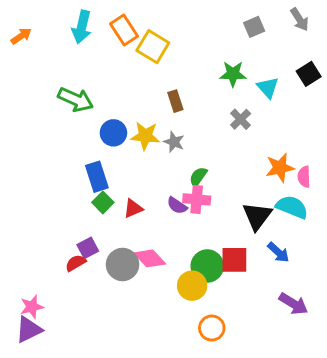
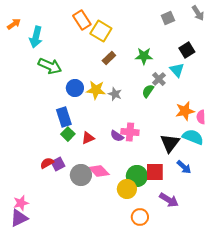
cyan arrow: (82, 27) -> (36, 37), moved
green star: (233, 74) -> (144, 56), moved
black square: (309, 74) -> (187, 50), moved
cyan triangle: (268, 87) -> (177, 70), moved
brown rectangle: (175, 101) -> (109, 58), moved, turned 64
green semicircle: (198, 177) -> (148, 91), moved
red semicircle: (76, 263) -> (47, 163), moved
purple arrow: (293, 304) -> (169, 200), moved

